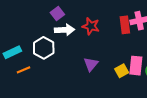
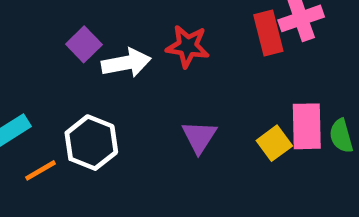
purple square: (57, 13) -> (84, 44), moved
white hexagon: (44, 48) -> (91, 143), moved

